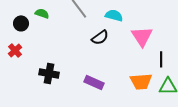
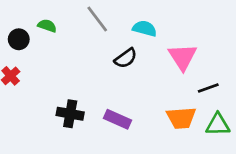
black line: (161, 59) -> (208, 88), turned 70
black cross: (49, 73) -> (70, 114), moved

